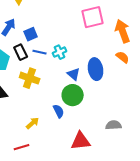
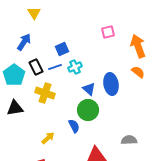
pink square: (93, 17) -> (108, 32), size x0.6
blue square: (31, 34) -> (62, 49), moved
blue line: (40, 52) -> (55, 67), turned -32

